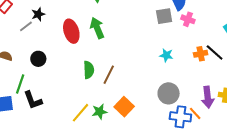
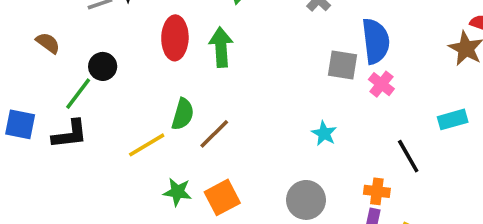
orange cross: (201, 54) -> (377, 191), moved
green line: (20, 84) -> (78, 94), moved
black L-shape: (33, 100) -> (70, 134), turned -95
yellow line: (80, 113) -> (147, 145), moved

